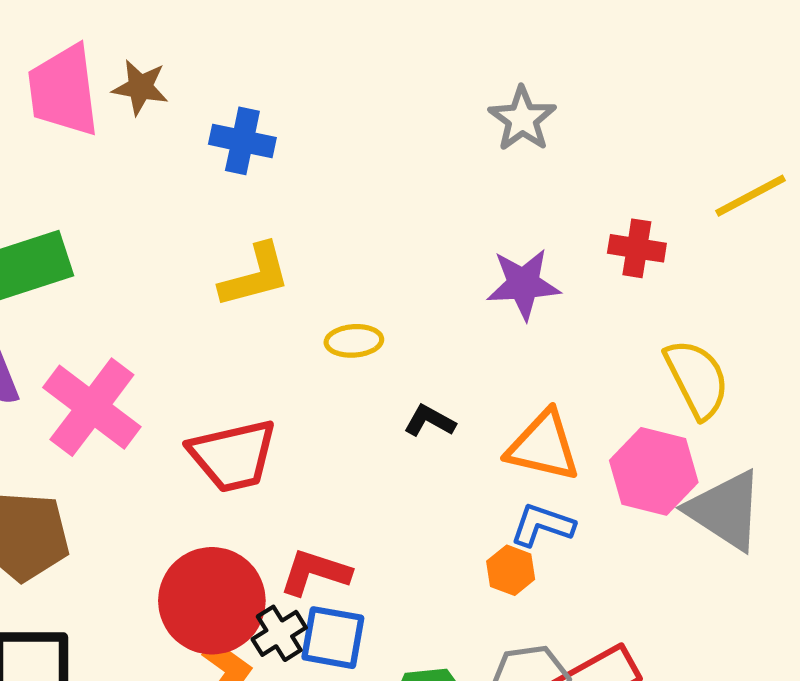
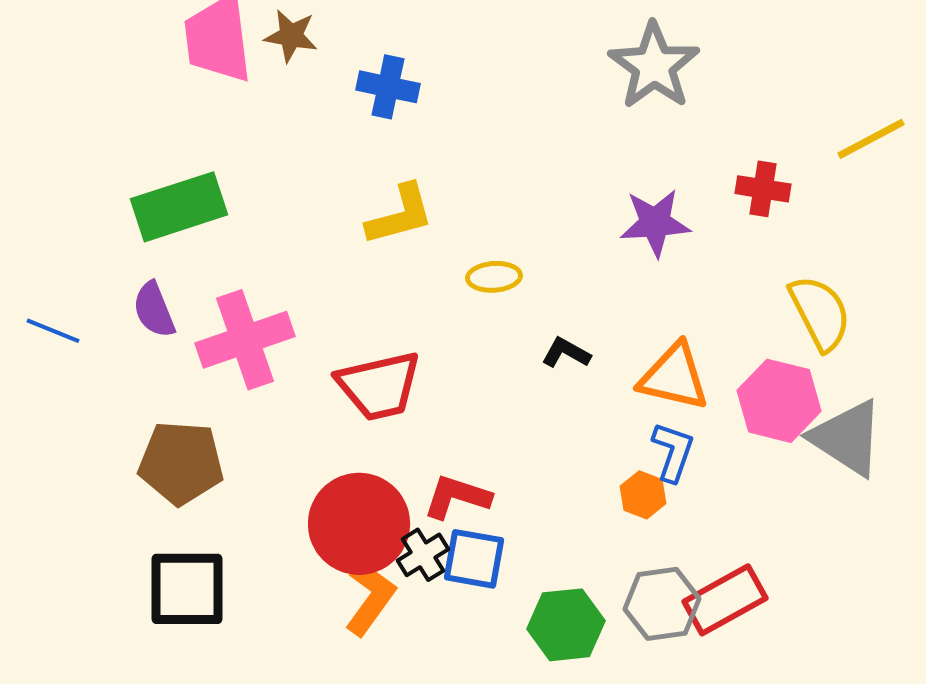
gray star: (522, 119) -> (654, 66), size x1.4
pink cross: (92, 407) -> (245, 340), turned 34
blue L-shape: (542, 525) -> (673, 452), turned 90

